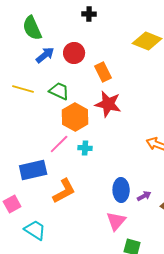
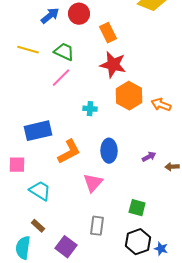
orange hexagon: (75, 117) -> (129, 96), moved
pink line: (59, 144) -> (61, 78), moved
blue ellipse: (121, 190) -> (109, 151), moved
pink square: (12, 204) -> (17, 165), turned 30
pink triangle: (116, 221) -> (93, 183), moved

